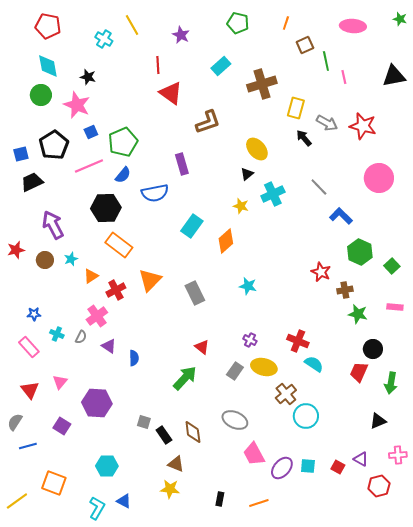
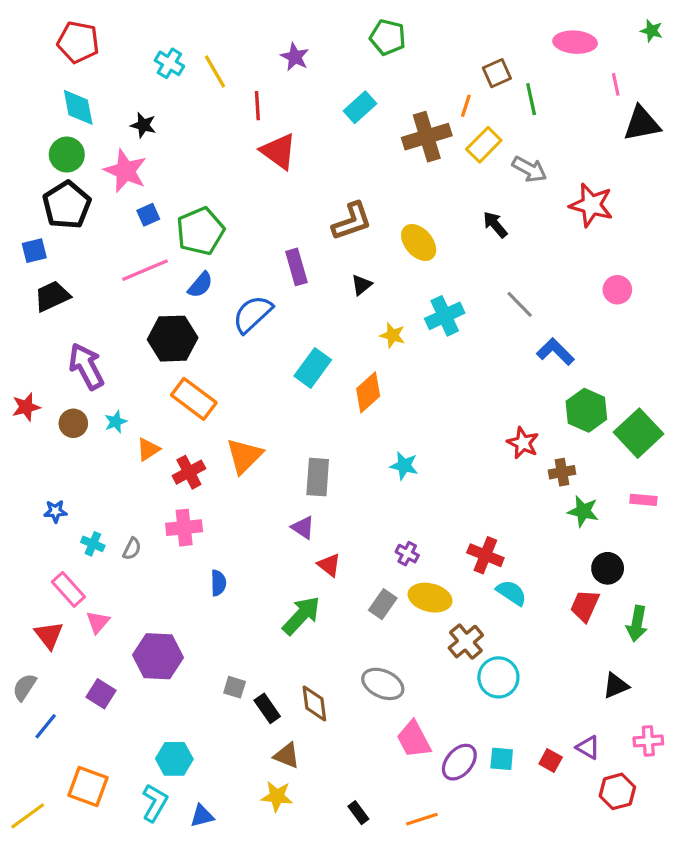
orange line: (286, 23) -> (466, 106), moved
yellow line: (132, 25) -> (215, 71), moved
pink line: (344, 77) -> (616, 84), moved
yellow rectangle: (296, 108) -> (484, 145), moved, turned 30
brown L-shape: (208, 122) -> (352, 221), moved
gray arrow: (327, 123) -> (529, 169), moved
black pentagon: (54, 145) -> (67, 205), moved
black triangle: (247, 174) -> (362, 285), moved
pink circle: (379, 178) -> (617, 290), size x0.6
blue semicircle: (155, 193) -> (252, 314), turned 148
green square: (392, 266) -> (639, 433), size x1.8
gray rectangle: (195, 293) -> (318, 477), turned 30
pink cross: (97, 316) -> (184, 528), moved, turned 30
purple triangle: (109, 346) -> (303, 528), moved
pink rectangle: (29, 347) -> (68, 589), moved
blue line: (28, 446) -> (46, 726), turned -36
black rectangle: (220, 499) -> (358, 813), turned -48
blue triangle: (124, 501) -> (202, 816), turned -42
cyan L-shape: (97, 508) -> (155, 803), moved

